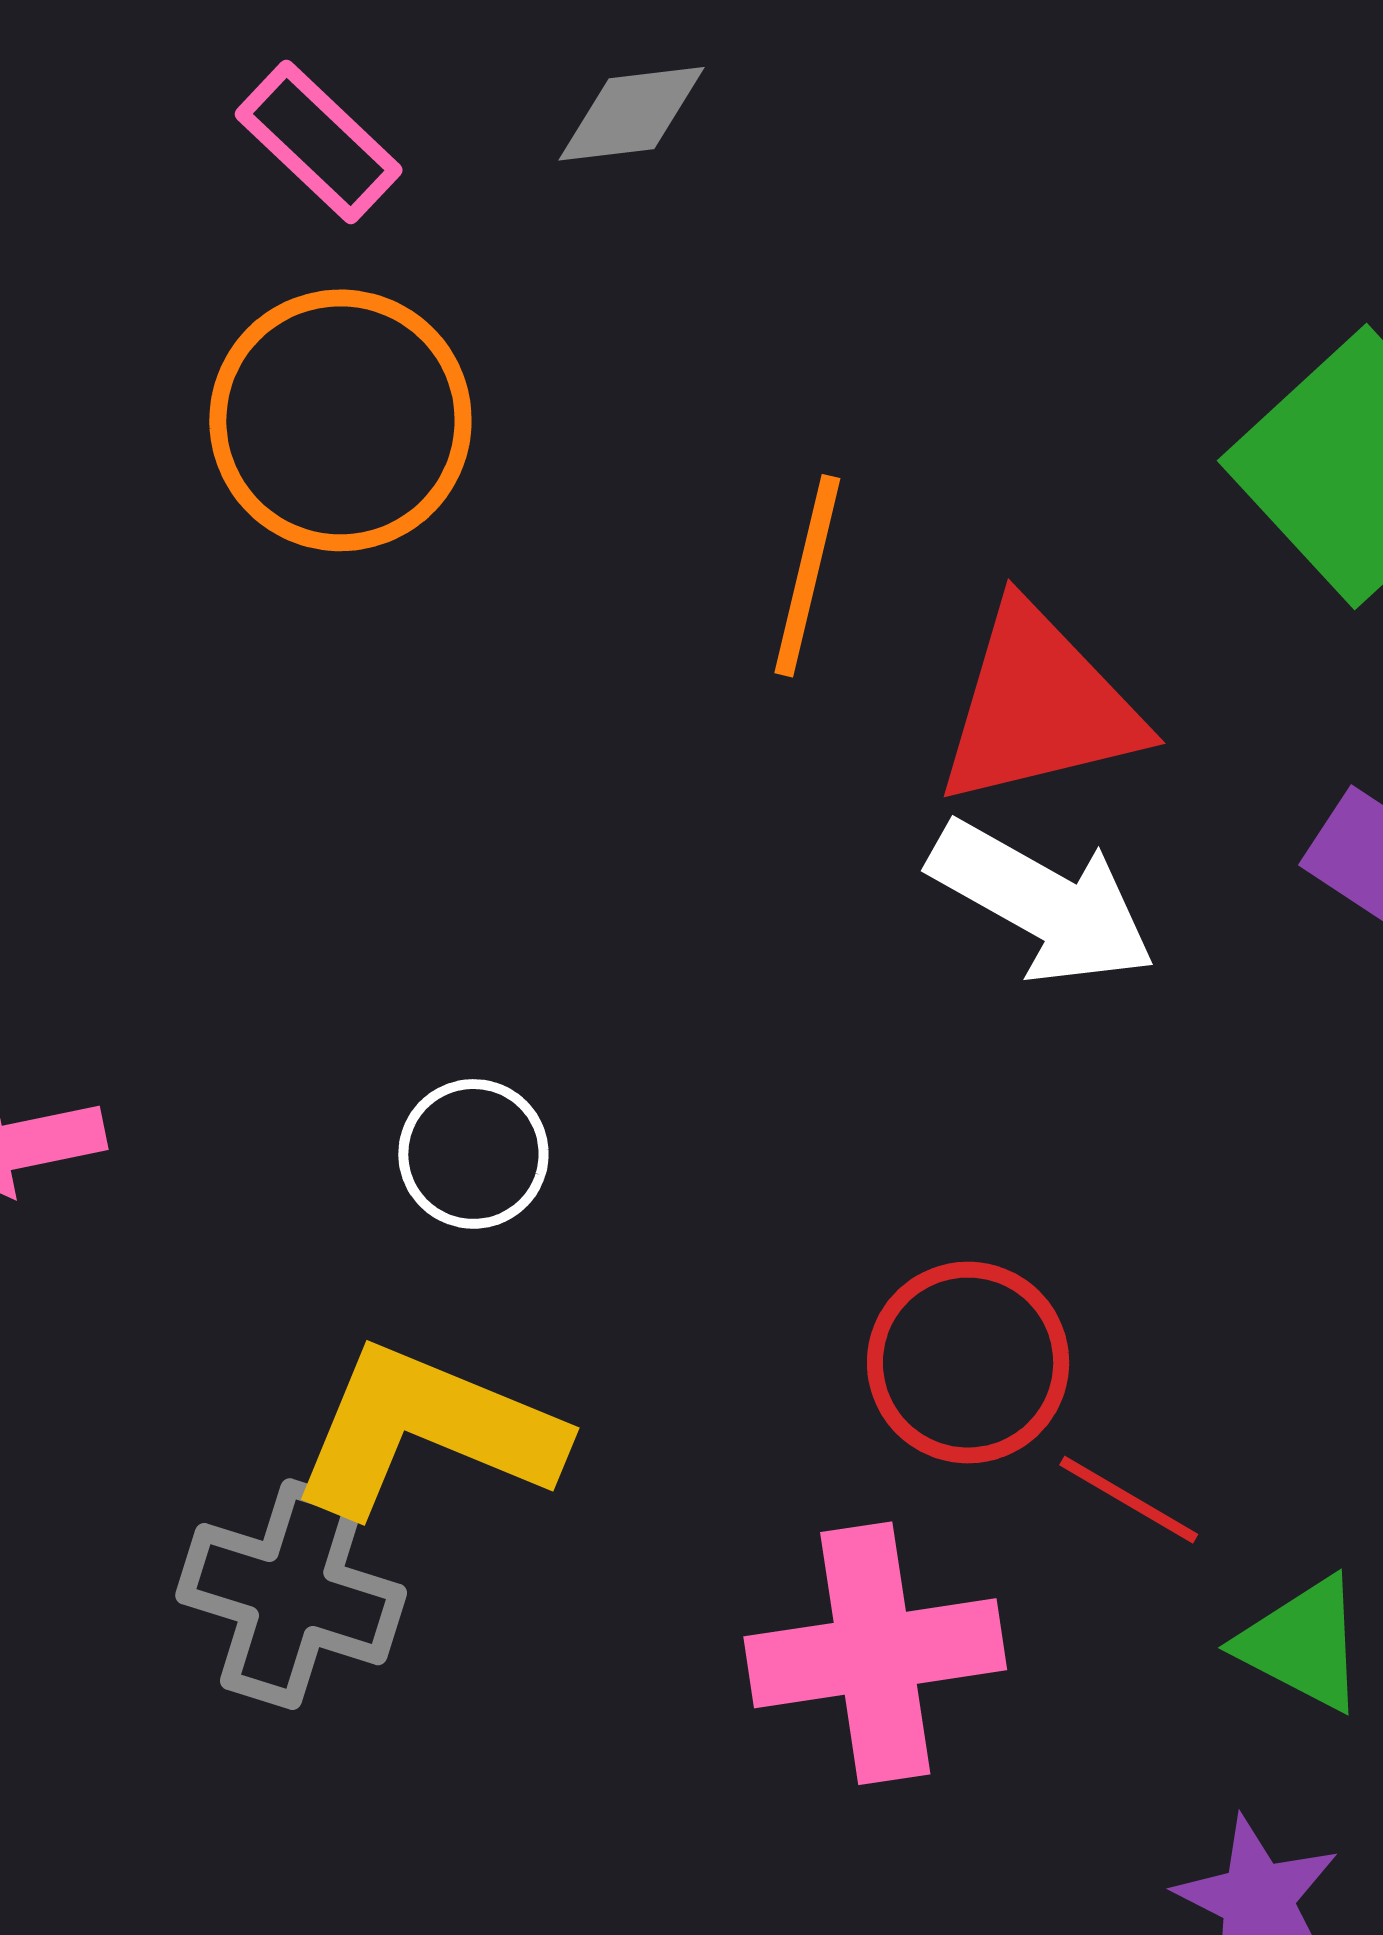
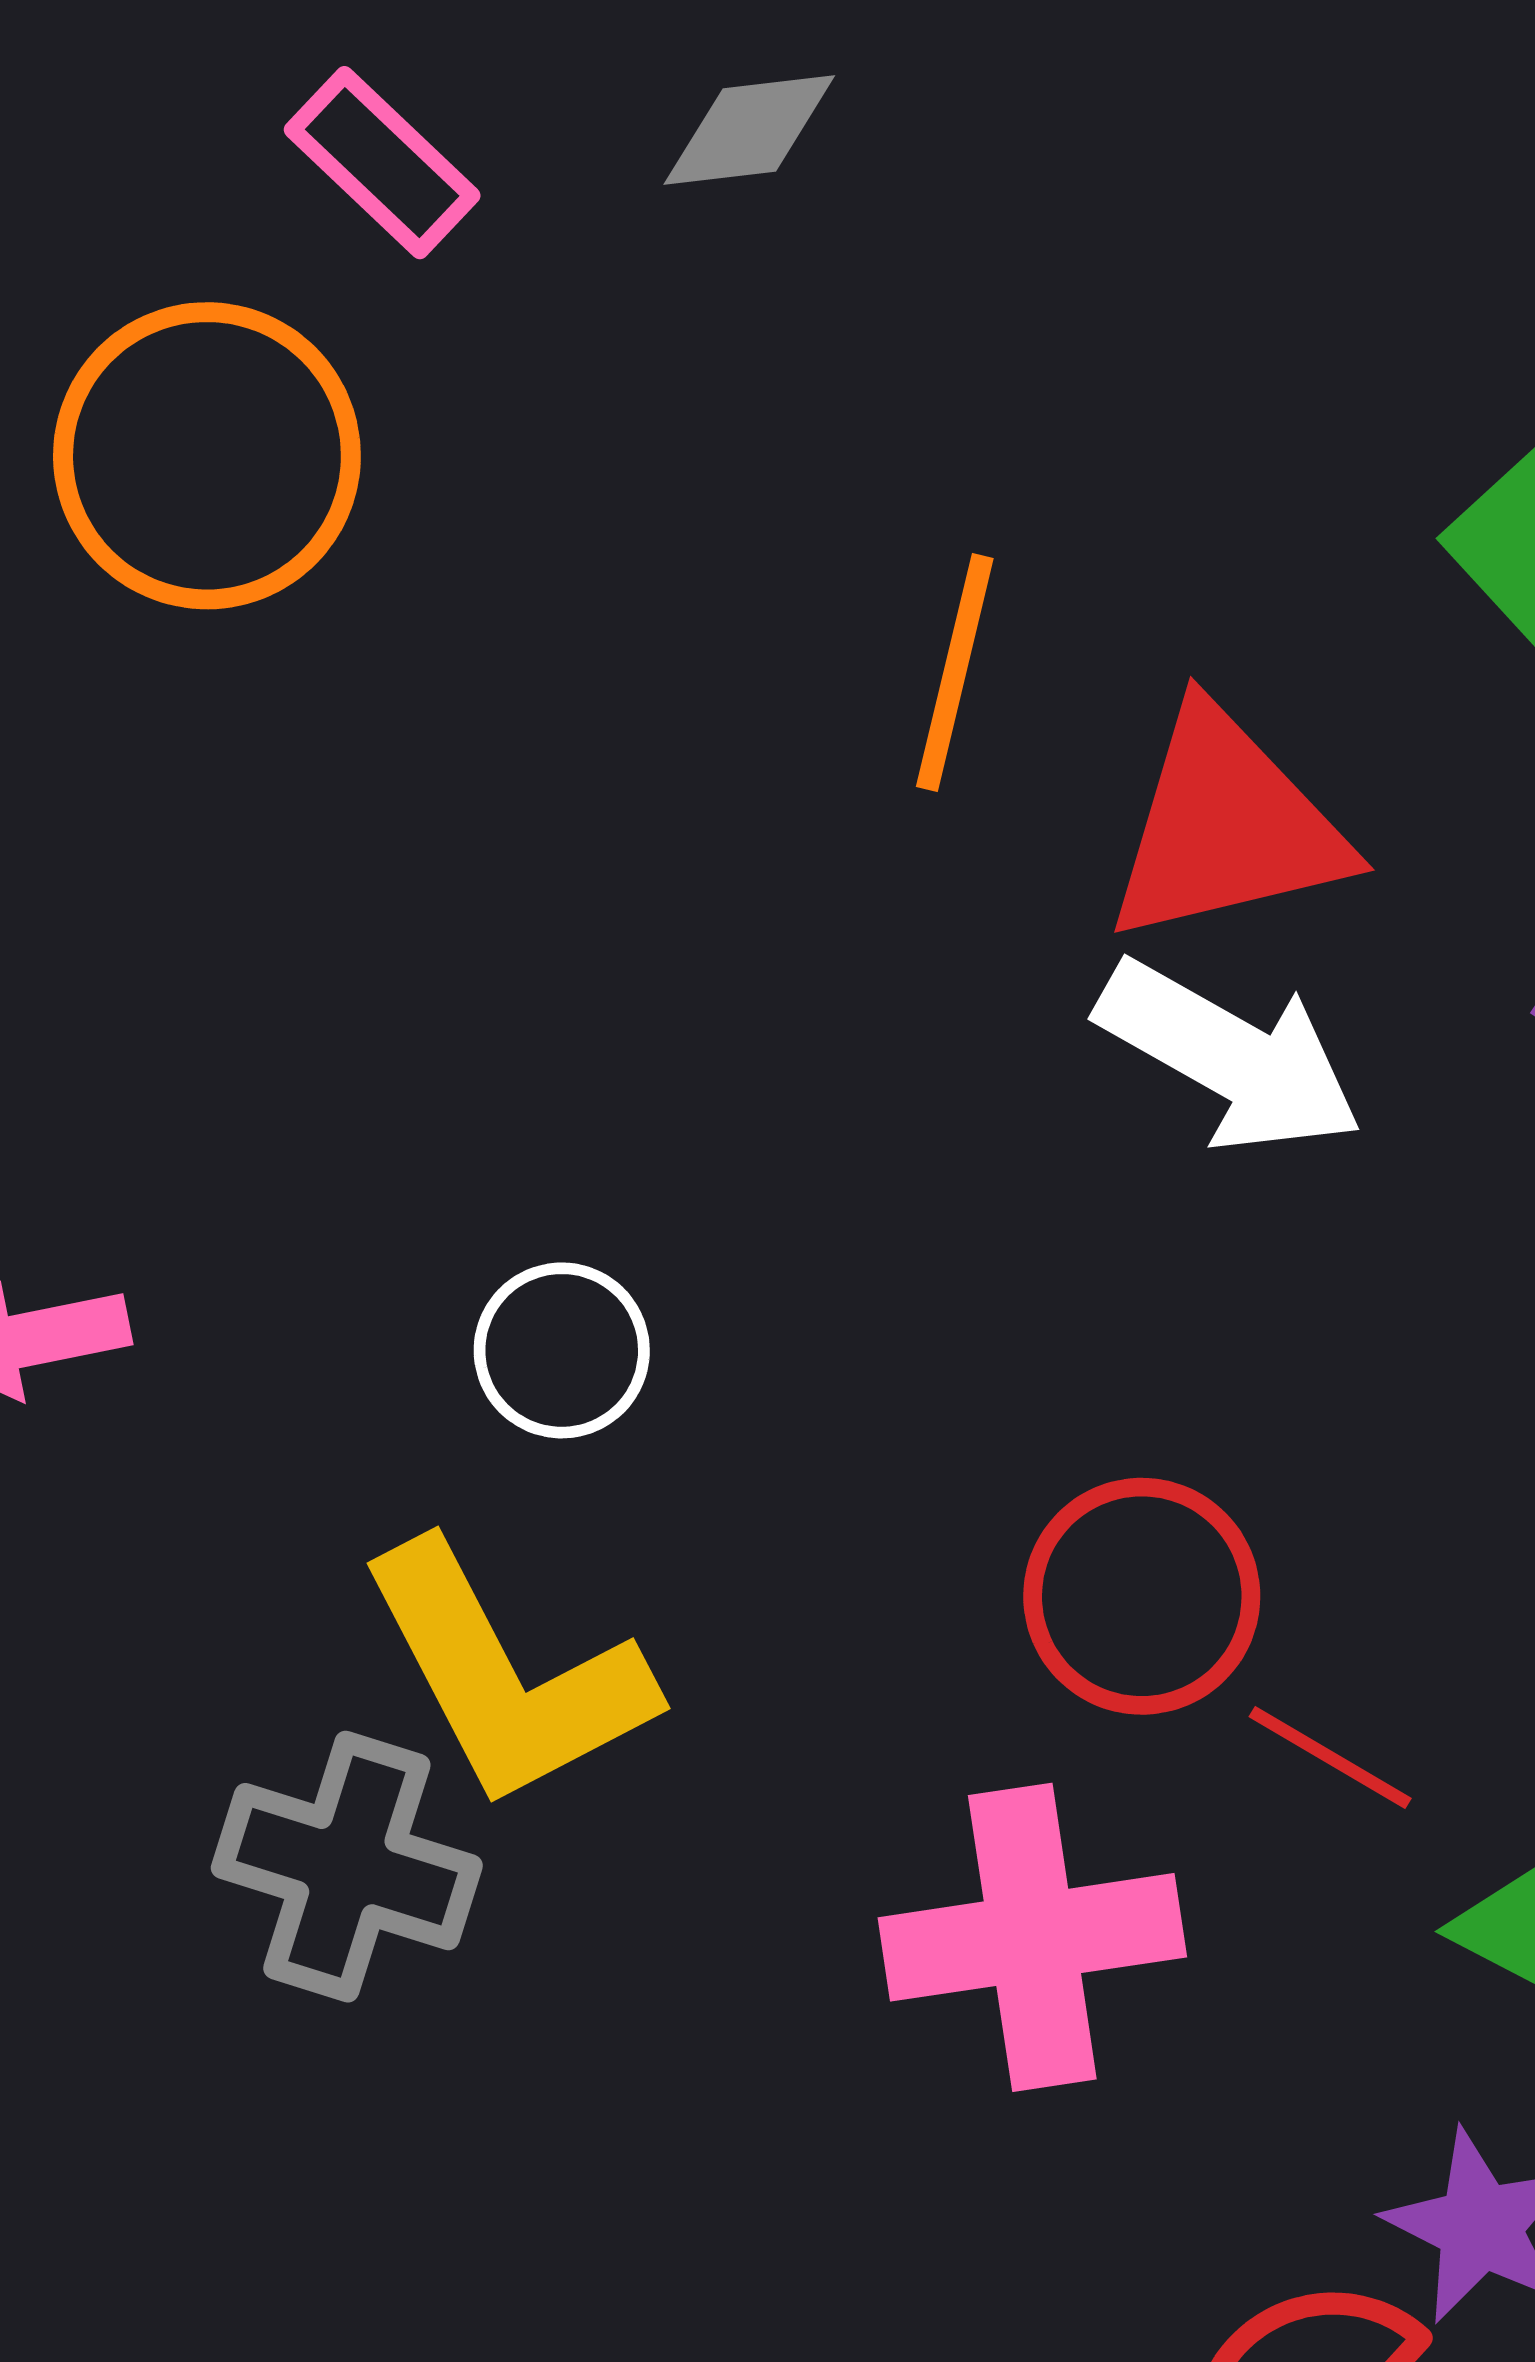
orange circle: (340, 420) -> (207, 456), moved
yellow L-shape: (427, 1431) -> (506, 1676), turned -140

